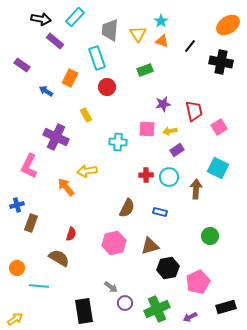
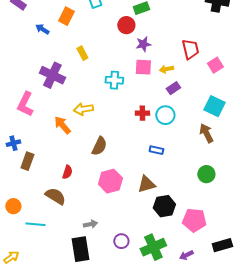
red circle: (107, 87) -> (126, 25), moved
purple star: (163, 104) -> (143, 44), moved
brown arrow: (196, 189) -> (206, 133), moved, turned -30
brown semicircle: (127, 208) -> (99, 146), moved
pink pentagon: (198, 282) -> (194, 220), turned 30
gray arrow: (111, 287) -> (90, 224), moved, turned -48

